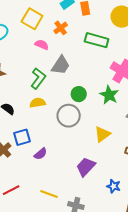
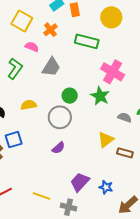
green L-shape: (38, 78) -> (15, 69), moved
yellow triangle: (102, 134) -> (106, 140), moved
purple semicircle: (40, 154) -> (58, 148), moved
purple trapezoid: (86, 167) -> (80, 182), moved

